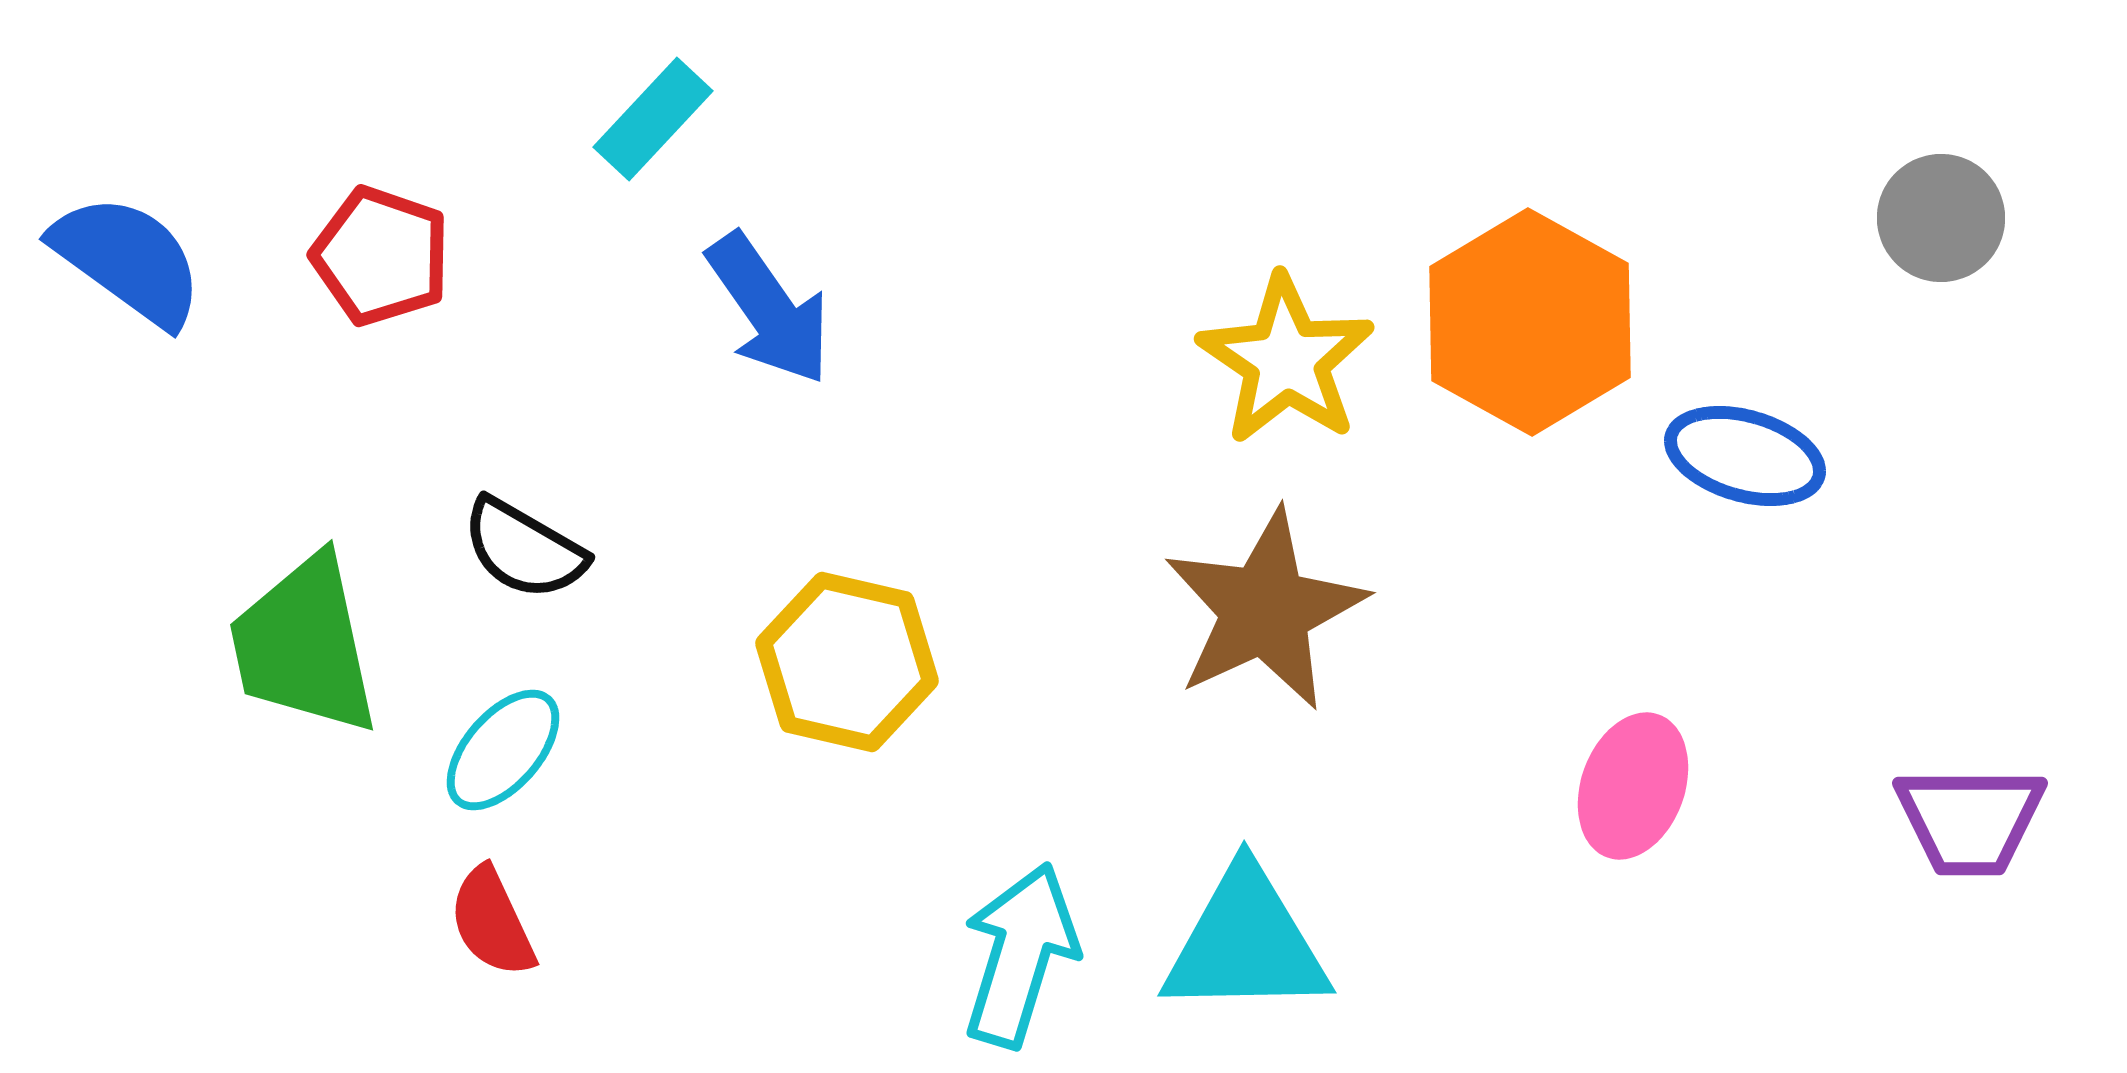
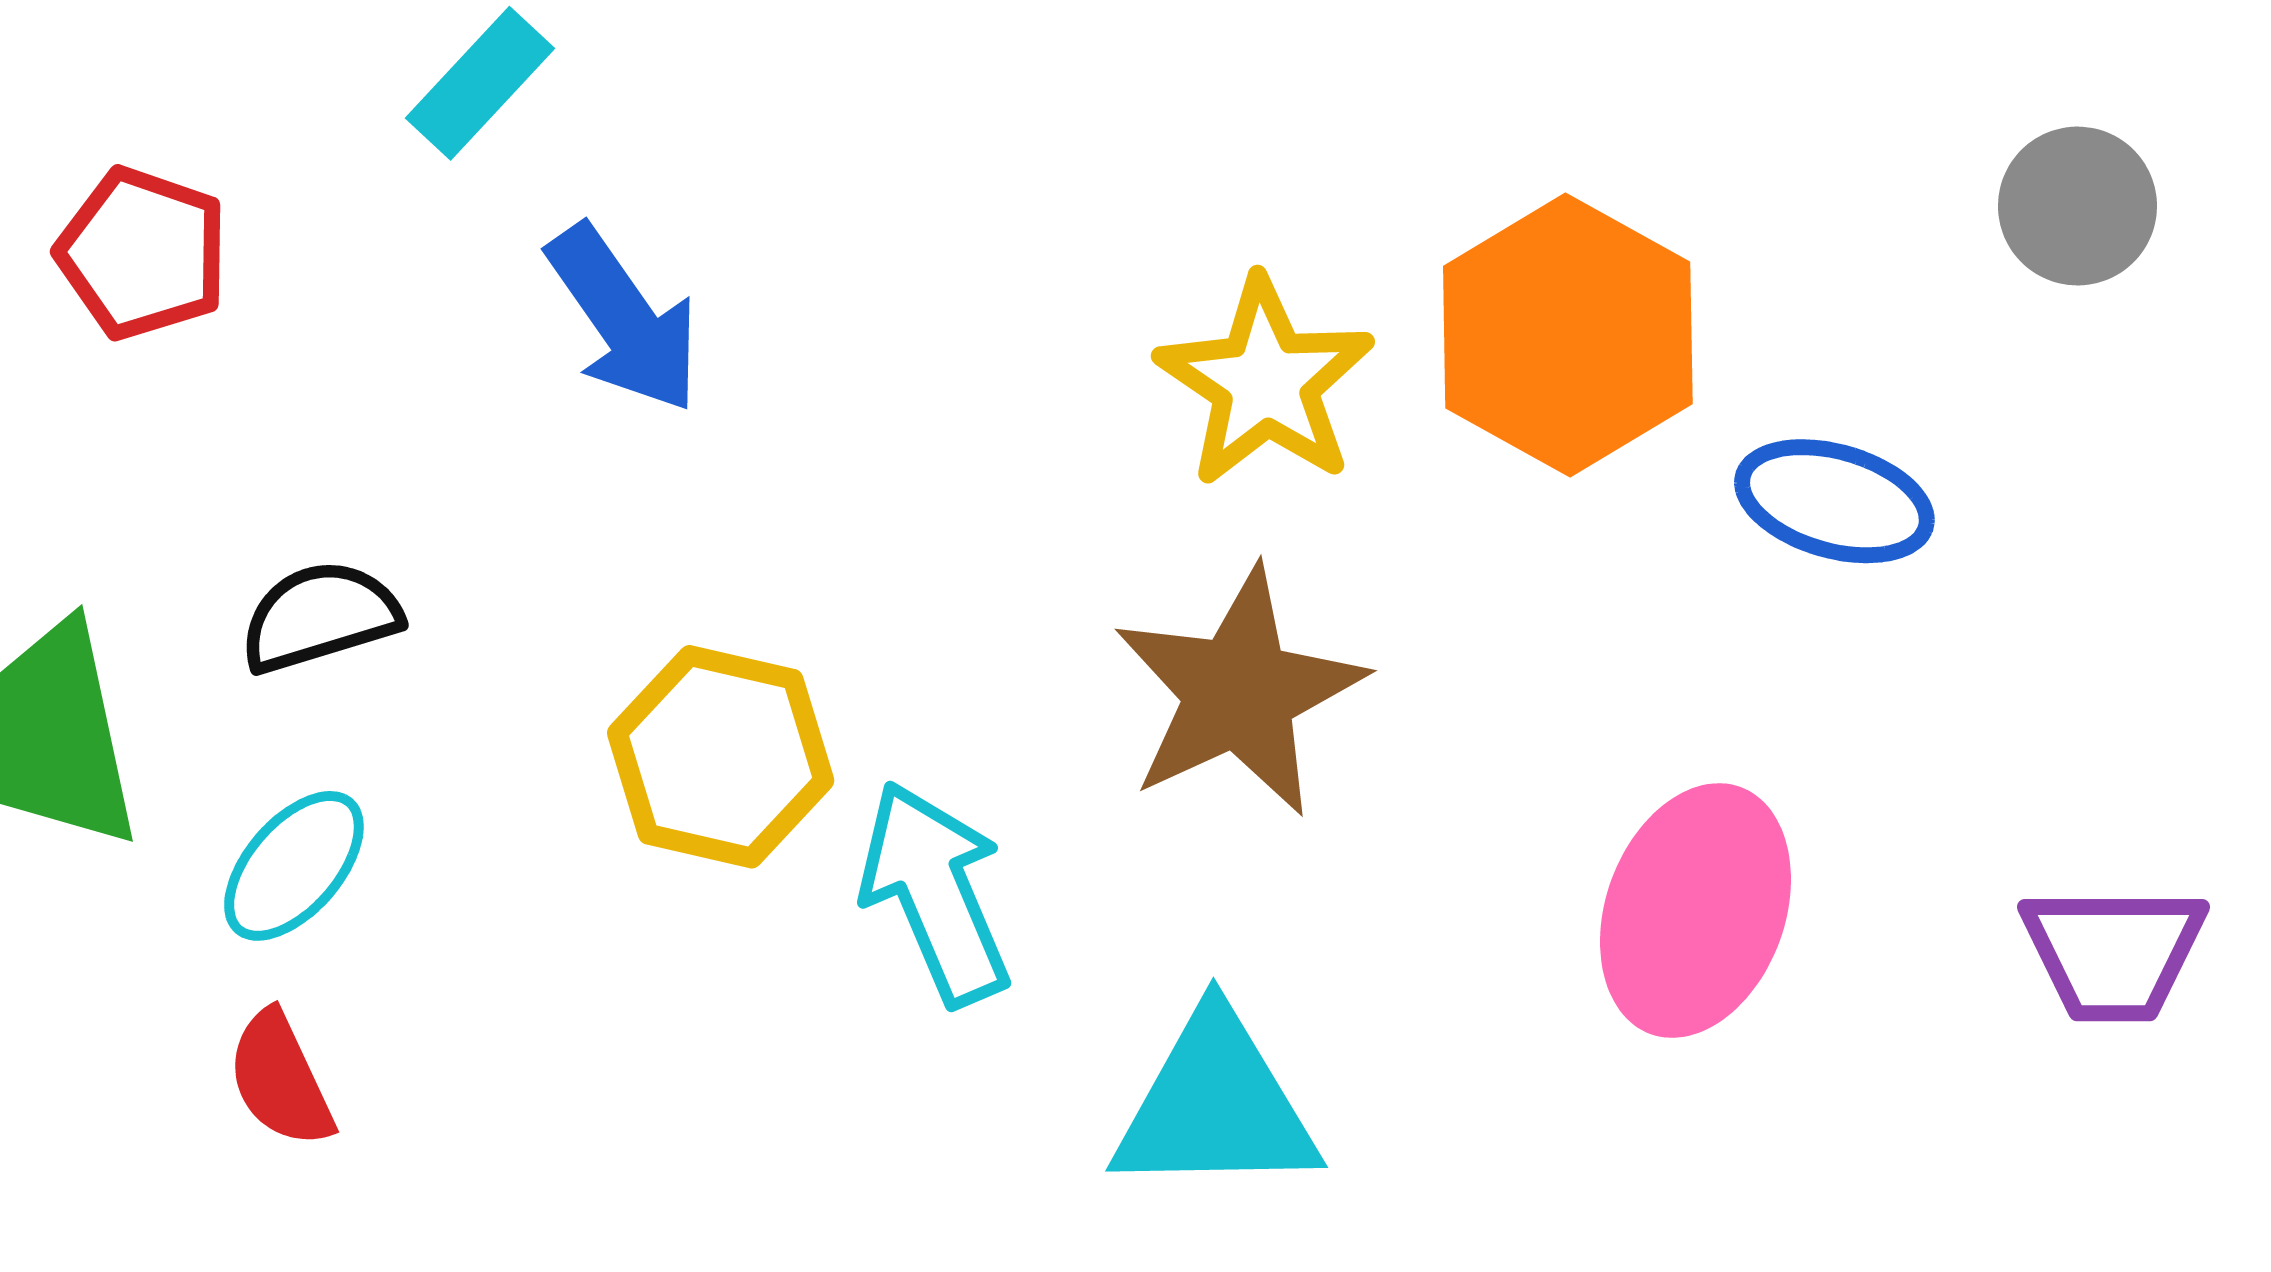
black semicircle: (524, 549) -> (320, 617), turned 133
pink ellipse: (1633, 786) -> (1696, 911), size x1.4
cyan arrow: (1020, 955) -> (935, 893), moved, turned -40

